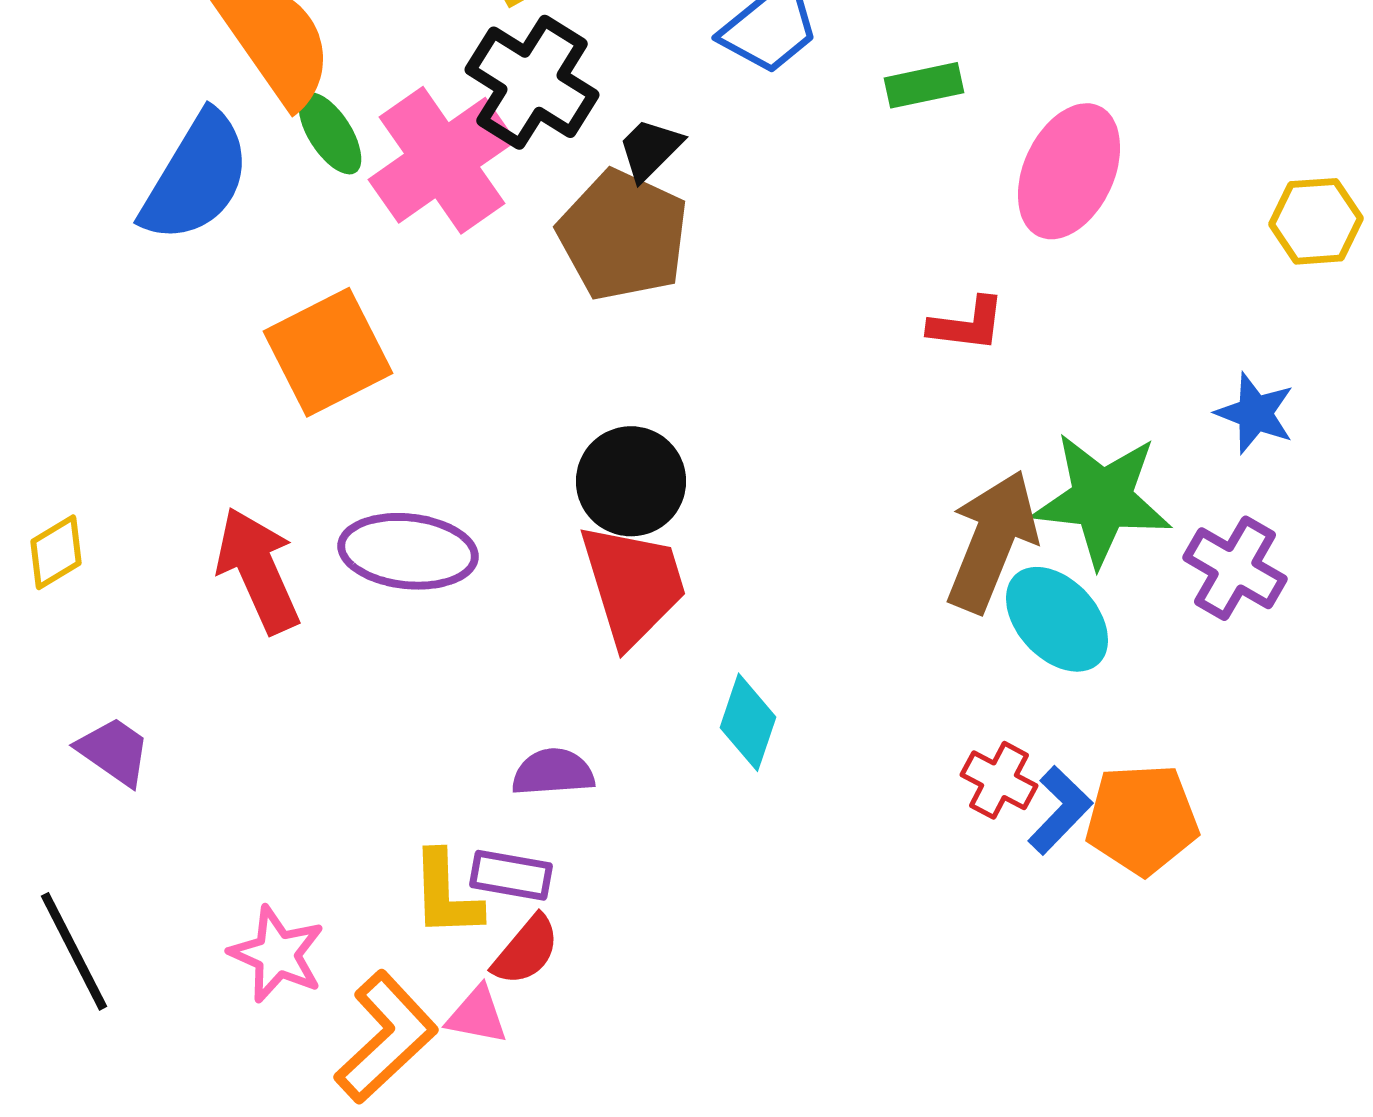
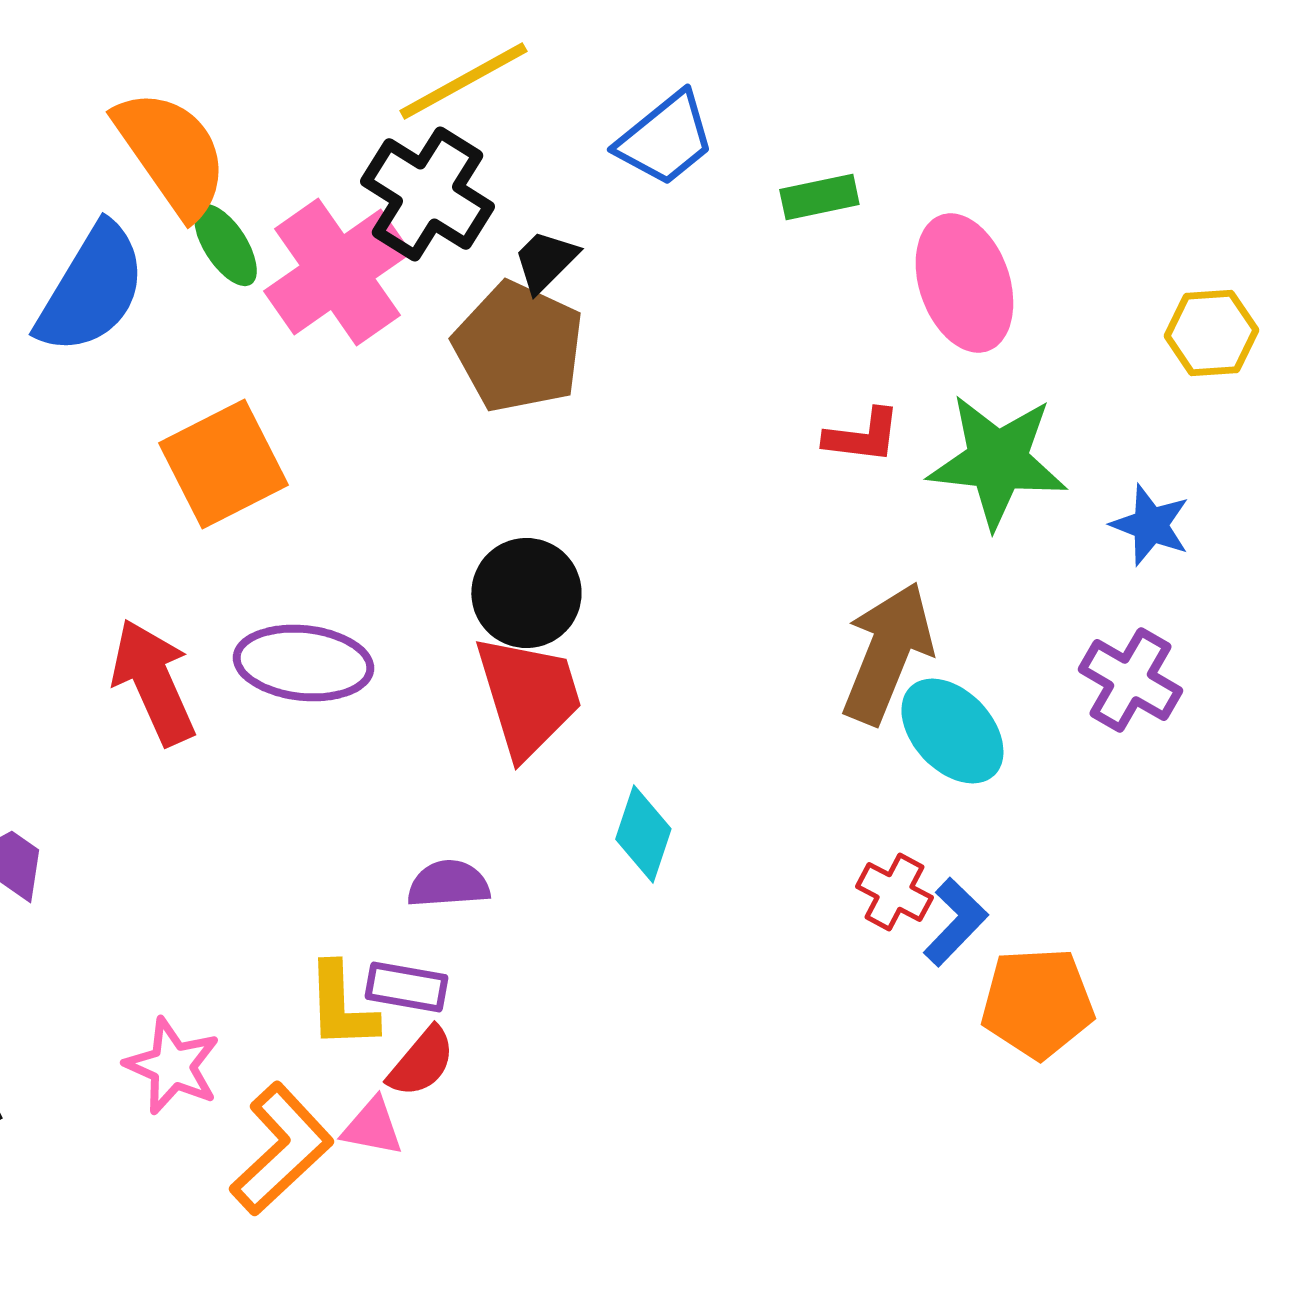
pink ellipse: (1069, 171) -> (964, 283), turned -44
green star: (1102, 499) -> (997, 461), moved
orange pentagon: (1142, 819) -> (1037, 1003), moved

